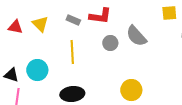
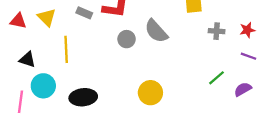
yellow line: (72, 52) -> (66, 49), moved
cyan circle: (37, 70) -> (43, 86), moved
black triangle: (11, 75) -> (27, 60), moved

